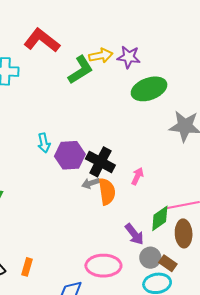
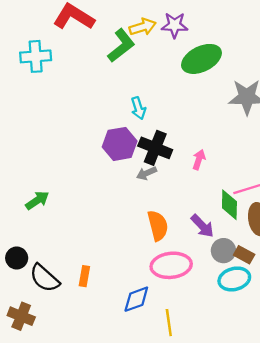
cyan arrow: (44, 143) -> (138, 108), moved
orange semicircle: (107, 192) -> (158, 226), moved
green diamond: (160, 218) -> (229, 205), turned -48

